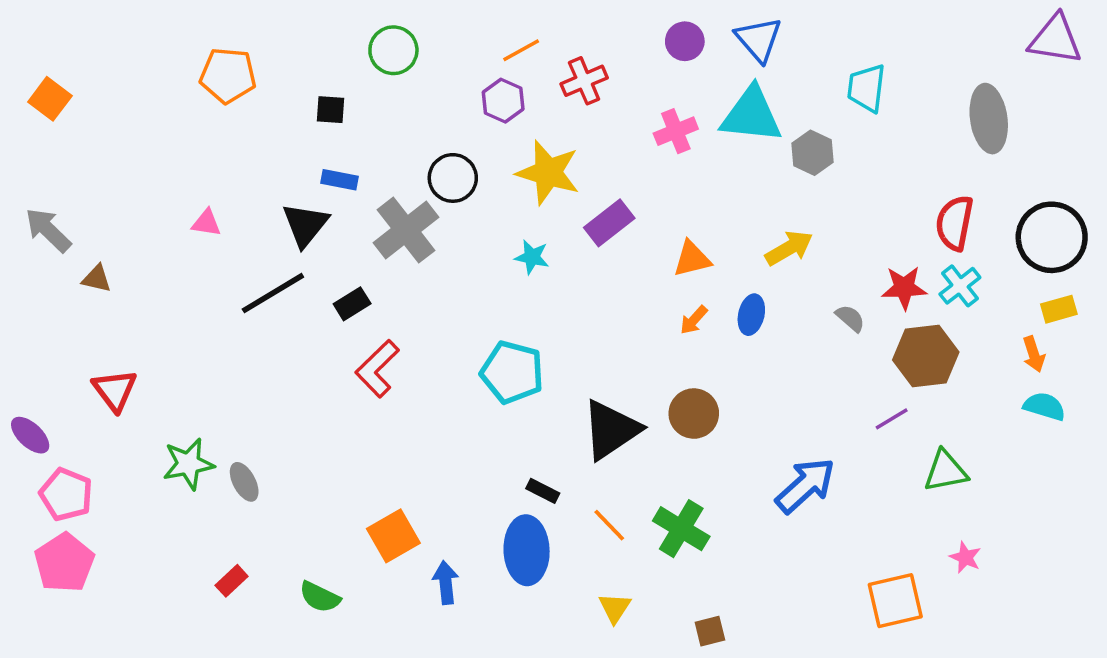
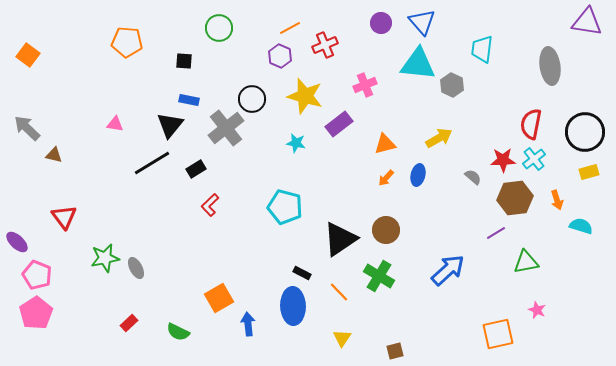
pink cross: (676, 131) -> (365, 85), moved
orange arrow: (1034, 354) -> (557, 200), moved
red L-shape: (377, 369) -> (210, 205), size x0.7
green cross: (681, 529) -> (379, 276), moved

